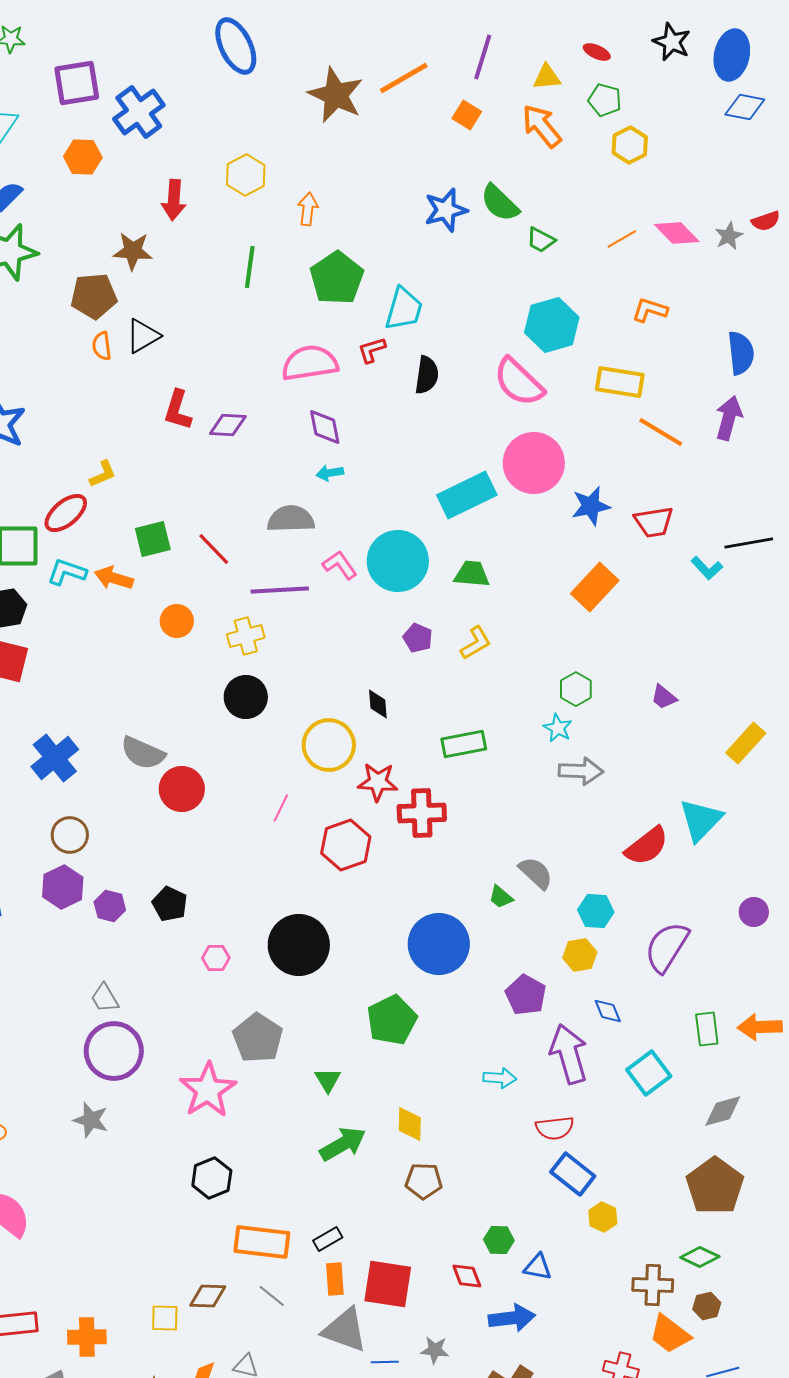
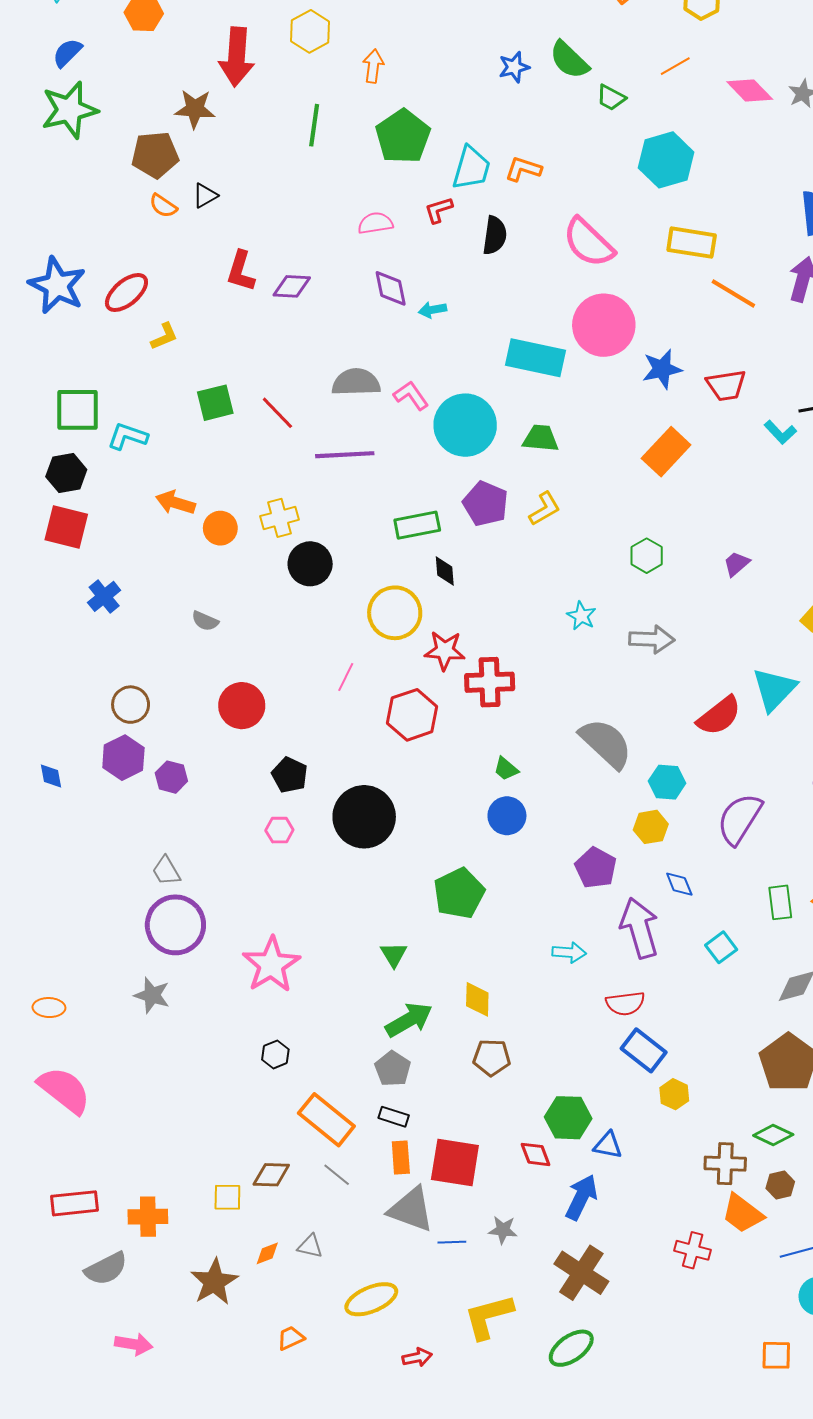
red arrow: (174, 200) -> (237, 57), size x1.4
blue star: (446, 210) -> (514, 67), size x0.7
orange line: (622, 239) -> (675, 66), moved
orange L-shape: (650, 310) -> (523, 169), moved
cyan hexagon: (552, 325) -> (666, 160), moved
black triangle: (143, 336) -> (205, 196), size x0.7
orange semicircle: (102, 346) -> (163, 206), turned -48
pink semicircle: (310, 363) -> (375, 223), size x0.6
cyan arrow: (330, 473) -> (432, 310), moved
cyan rectangle: (467, 495) -> (535, 358), turned 38
red ellipse: (66, 513) -> (126, 293), moved
pink L-shape: (340, 565) -> (411, 396), moved
orange arrow: (114, 578) -> (175, 503), moved
orange circle: (177, 621) -> (220, 528), moved
yellow cross: (246, 636) -> (279, 518), moved
purple pentagon: (418, 638) -> (486, 504), size x1.5
purple trapezoid: (664, 697) -> (736, 564), turned 100
cyan star: (558, 728) -> (581, 616), moved
green rectangle: (464, 744) -> (417, 525), moved
gray semicircle: (143, 753) -> (205, 621), size x0.6
blue cross: (55, 758) -> (104, 596), moved, size x0.7
red circle: (182, 789) -> (242, 706), moved
gray semicircle: (536, 873) -> (606, 743), size x1.5
green trapezoid: (501, 897) -> (506, 769), moved
black pentagon: (170, 904) -> (290, 775), moved
blue circle: (439, 944) -> (507, 816), size x0.6
gray pentagon: (258, 1038) -> (393, 1069), moved, size x0.7
cyan square: (649, 1073) -> (721, 947), size x0.7
black hexagon: (212, 1178) -> (275, 1054), size x0.7
black rectangle: (328, 1239) -> (394, 1117), turned 48
green hexagon: (499, 1240) -> (568, 1118), size x1.5
orange rectangle: (262, 1242) -> (326, 1120), turned 32
blue arrow: (512, 1318) -> (581, 1197), turned -57

